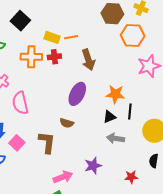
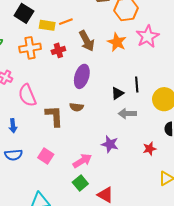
black square: (20, 21) -> (24, 13), moved
red cross: (54, 57) -> (58, 50), moved
orange star: (115, 94) -> (117, 42), moved, turned 30
brown L-shape: (47, 142) -> (54, 116), moved
pink square: (17, 143) -> (46, 156), moved
purple star: (93, 166) -> (110, 144), turned -30

